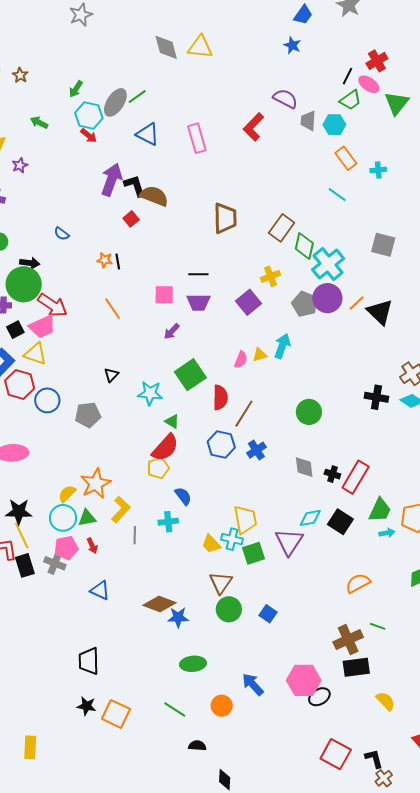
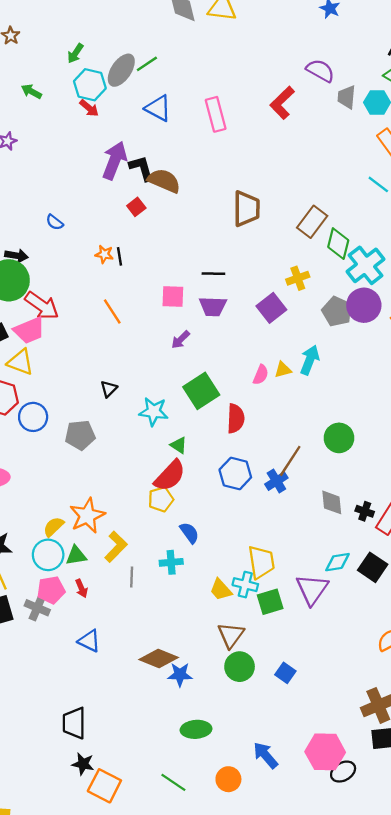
brown line: (244, 414) -> (290, 461), moved
black star: (87, 706) -> (83, 764), moved

